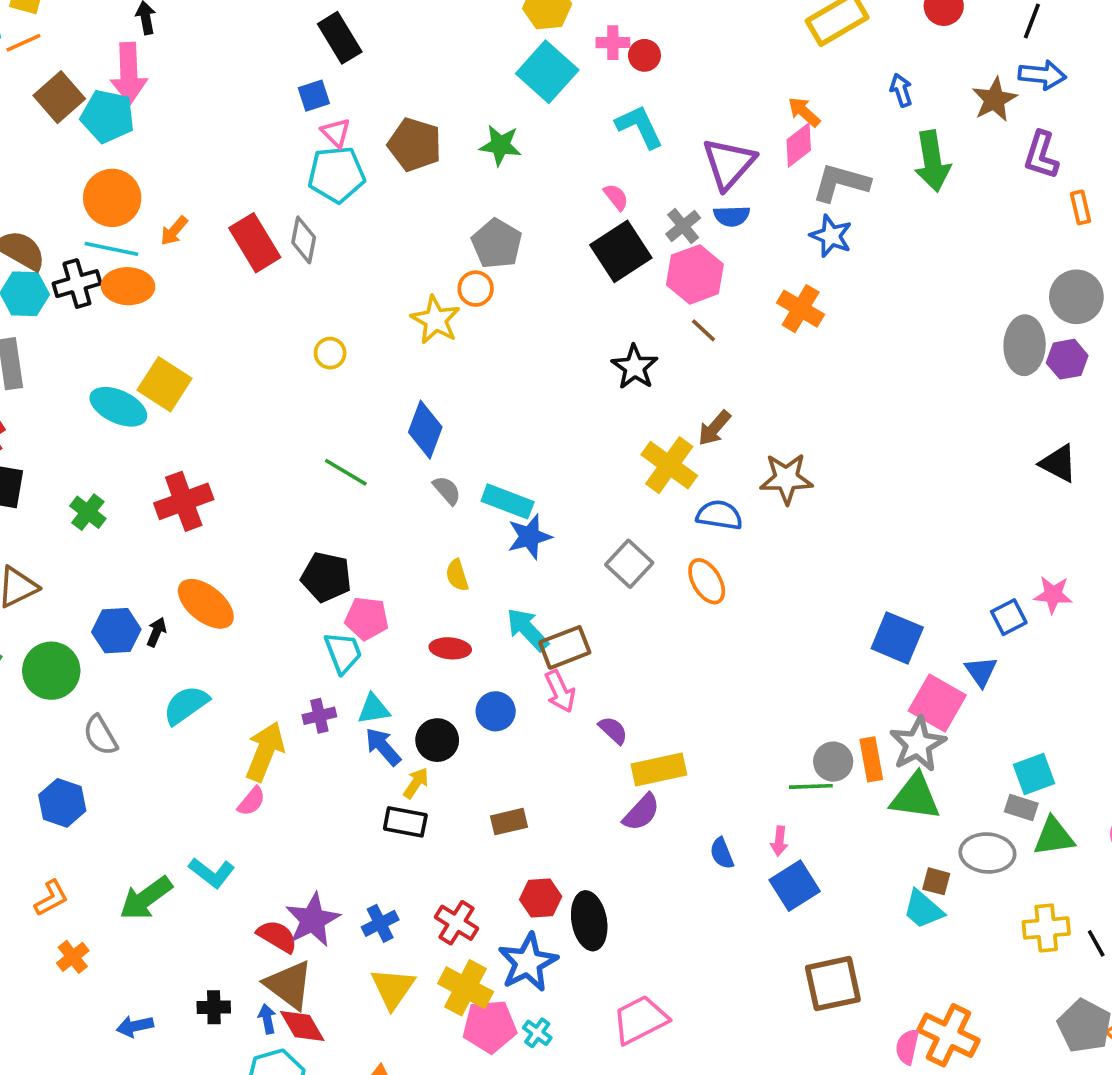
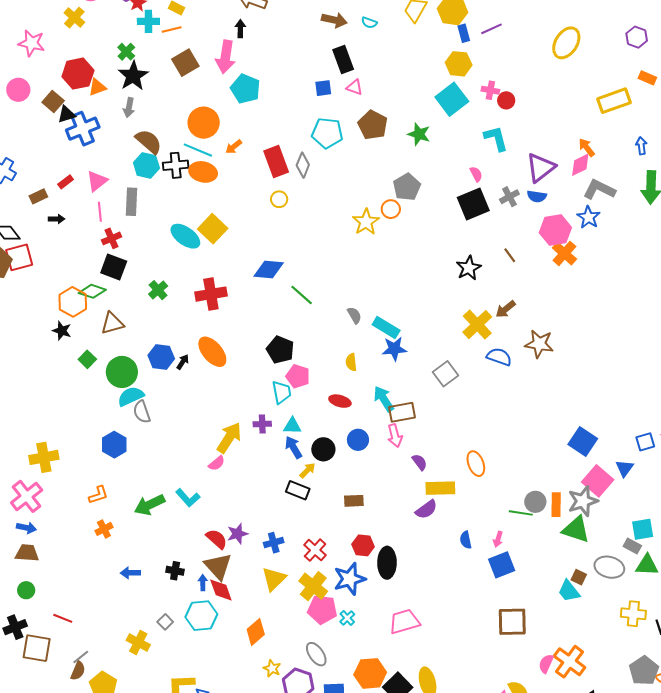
cyan pentagon: (108, 116) -> (245, 89), moved
pink triangle: (336, 133) -> (355, 87), moved, turned -36
pink hexagon: (695, 274) -> (555, 230), moved
yellow circle: (330, 353) -> (279, 199), moved
blue diamond: (425, 430) -> (269, 269), moved, turned 64
orange ellipse: (707, 581) -> (476, 464), moved
cyan semicircle: (186, 705) -> (131, 396), moved
purple star: (313, 920) -> (238, 534), size x0.7

